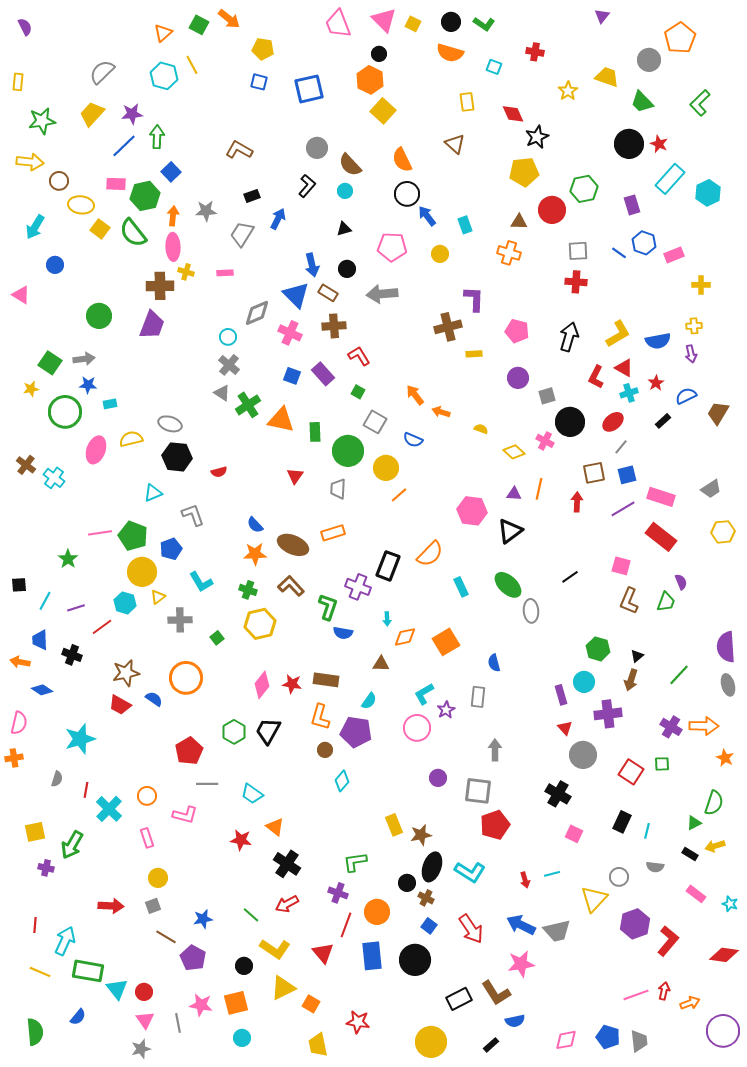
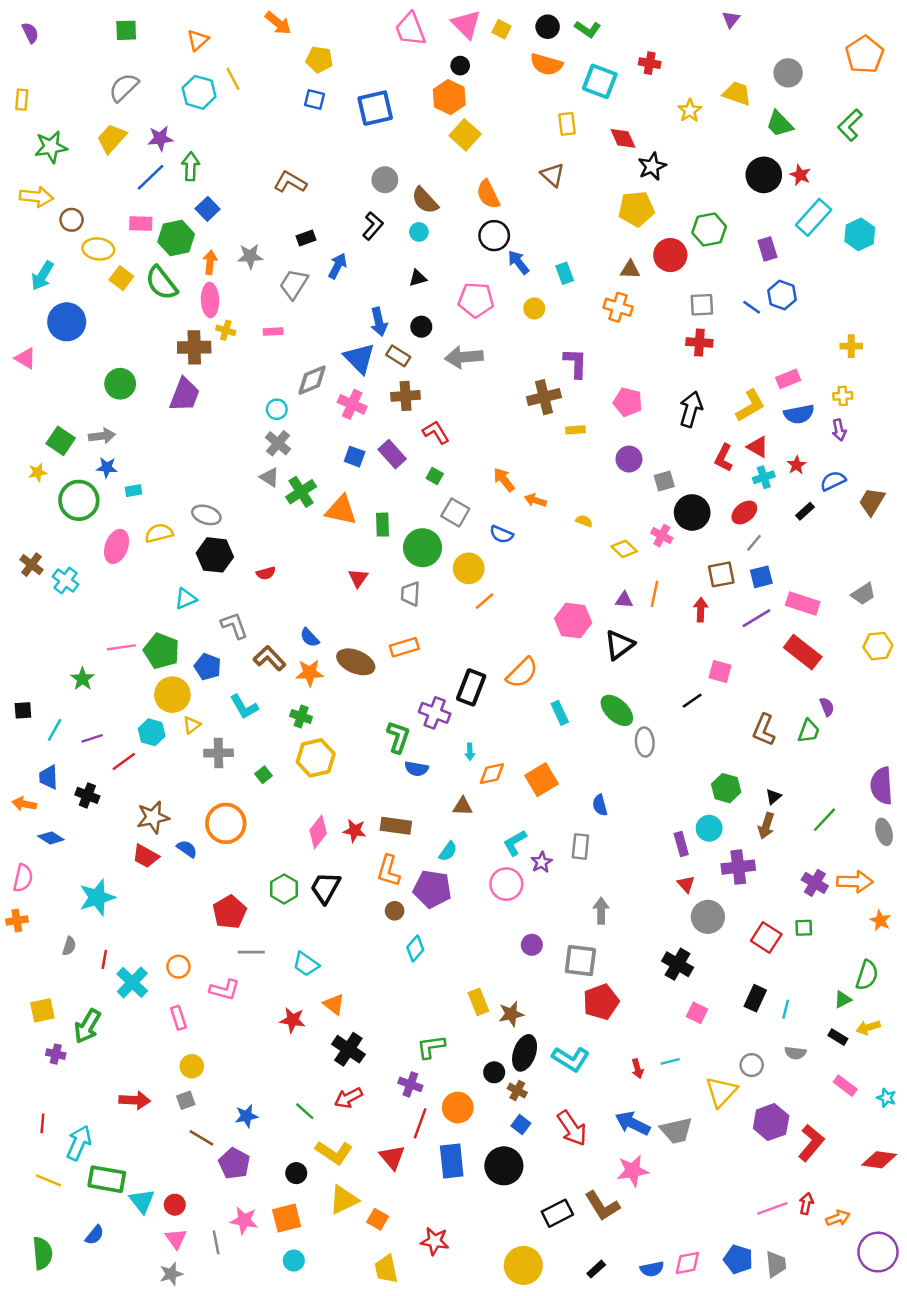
green square: (199, 25) -> (126, 30), moved, turned -30
orange pentagon: (680, 38) -> (865, 55), moved
cyan square: (494, 67) -> (600, 81), size x1.8
pink rectangle: (674, 255) -> (788, 379), moved
blue circle: (55, 265) -> (67, 322), size x1.8
blue pentagon: (171, 549) -> (208, 667), turned -30
pink square: (621, 566) -> (720, 672), moved
brown L-shape: (291, 586) -> (270, 658), moved
blue semicircle: (515, 1021) -> (652, 1269), moved

